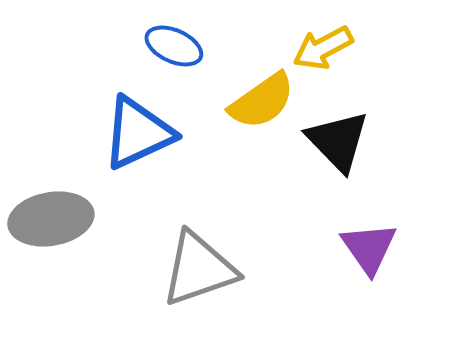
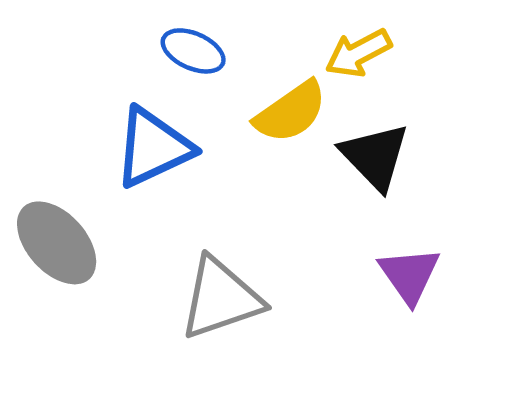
gray ellipse: (51, 219) -> (57, 243), turned 58

